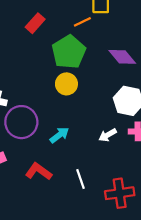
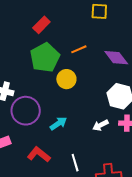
orange line: (82, 22) -> (79, 49), moved
green pentagon: (69, 52) -> (45, 57), moved

